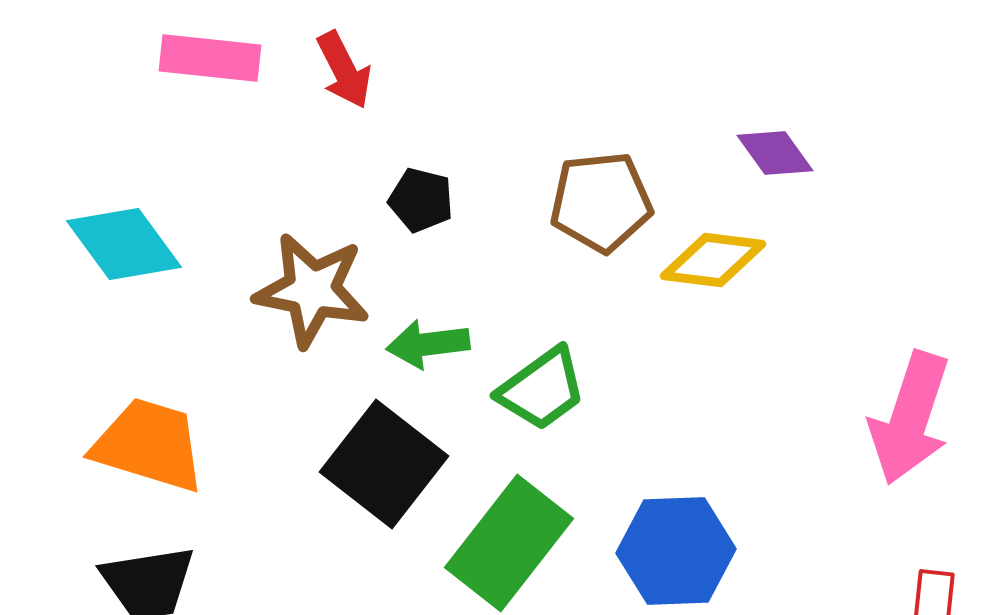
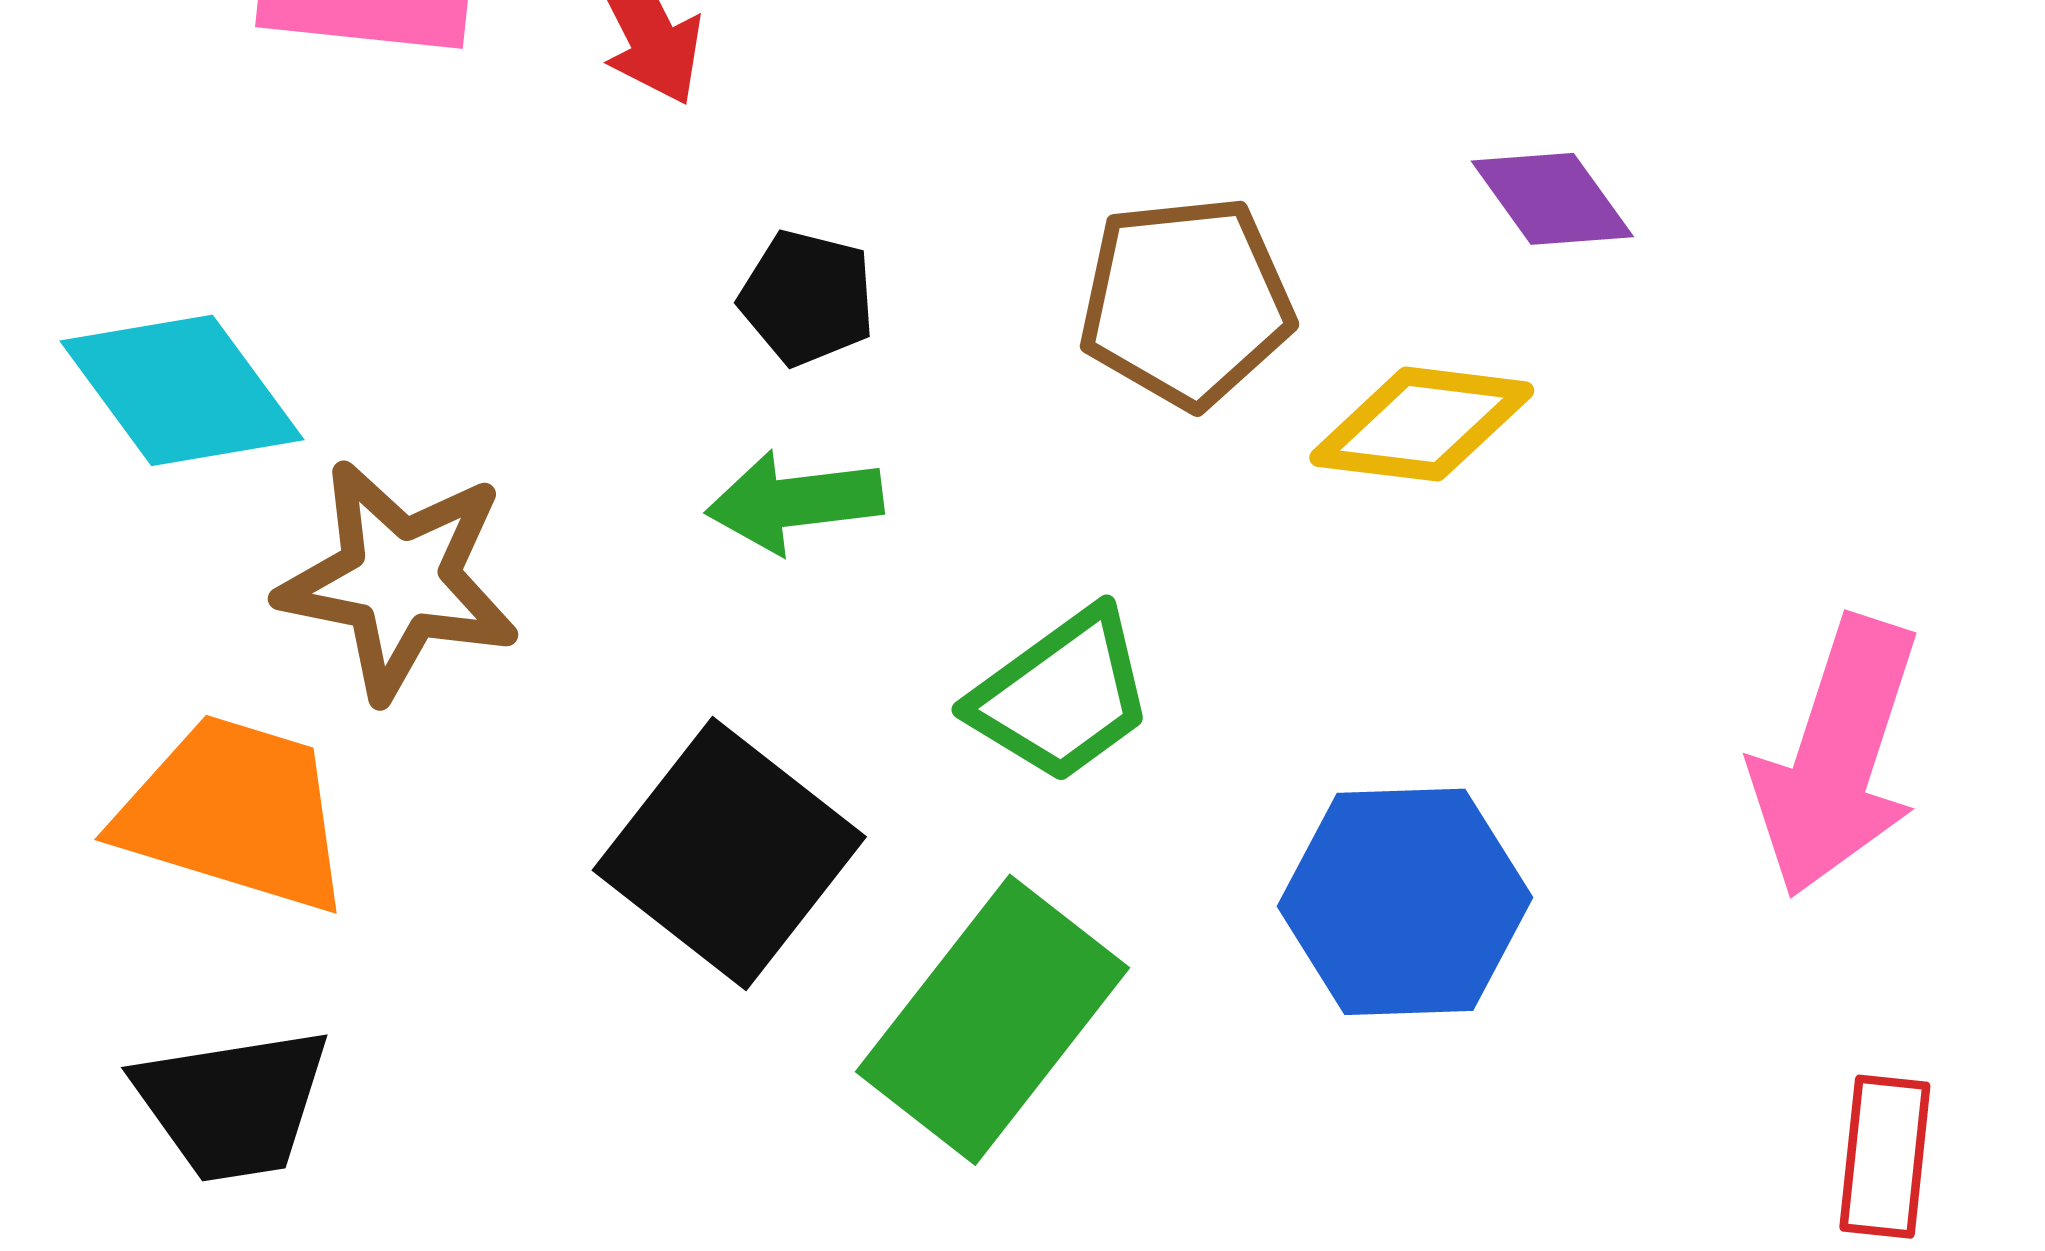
brown star: (312, 290) -> (399, 580), moved
green arrow: (428, 344) -> (795, 502), moved
blue hexagon: (676, 551) -> (1405, 902), moved

